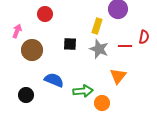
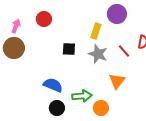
pink arrow: (17, 31) -> (16, 26), moved
red line: (125, 46) -> (124, 51), turned 48
brown circle: (32, 50) -> (14, 48), moved
black circle: (26, 95) -> (57, 108), moved

